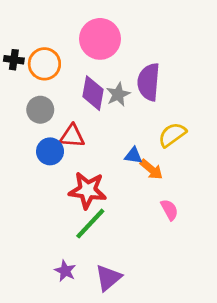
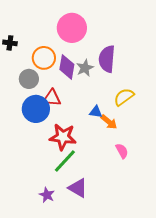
orange circle: (44, 64) -> (44, 58), moved
blue circle: (50, 151) -> (36, 109), size x1.4
purple triangle: (108, 278) -> (78, 188), moved, turned -50

